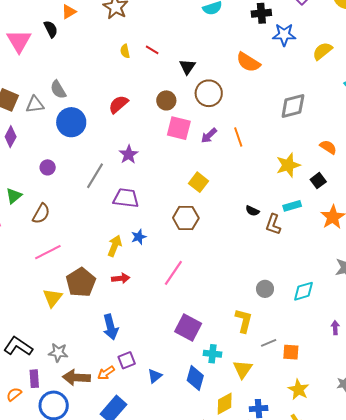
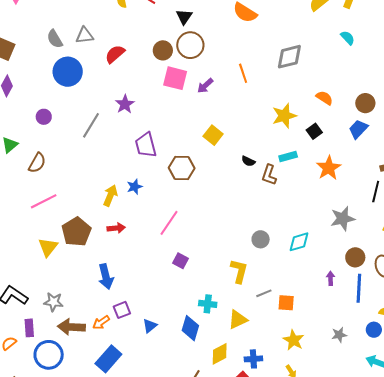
brown circle: (209, 93) -> (190, 45), moved
gray triangle: (35, 105) -> (85, 35), moved
orange line: (238, 137) -> (243, 73), moved
yellow square: (198, 182) -> (213, 135), moved
purple trapezoid: (126, 198) -> (146, 145), moved, turned -112
purple square: (188, 328) -> (180, 261), moved, size x0.6
yellow triangle: (243, 369) -> (238, 320), turned 30

